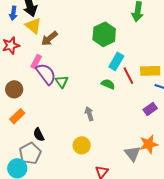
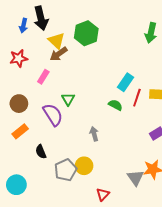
yellow triangle: (33, 26) -> (56, 41), moved
green hexagon: (104, 34) -> (86, 33), moved
purple semicircle: (46, 74) -> (53, 115), moved
red line: (128, 76) -> (137, 98), turned 42
gray pentagon: (30, 153) -> (66, 170), moved

